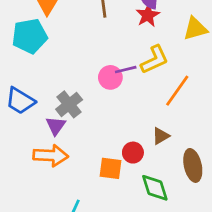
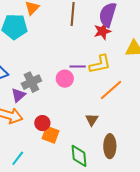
pink circle: (110, 77) -> (65, 79), moved
brown triangle: (161, 136) -> (92, 120), turned -40
red circle: (133, 153) -> (42, 123), moved

